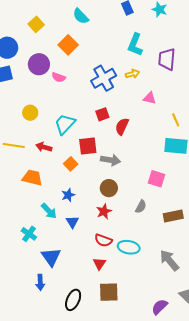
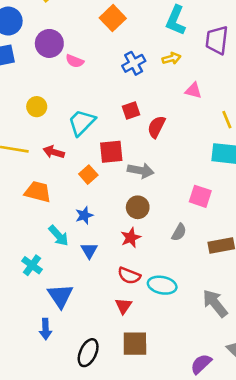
orange square: (68, 45) -> (113, 18), moved
blue cross: (104, 78) -> (134, 63), size x0.7

